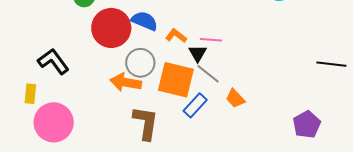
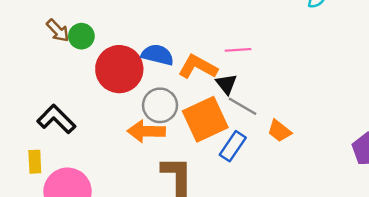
orange L-shape: (176, 36) -> (198, 67), size x1.5
pink line: (211, 40) -> (238, 50), moved
orange square: (176, 80) -> (205, 119), turned -30

